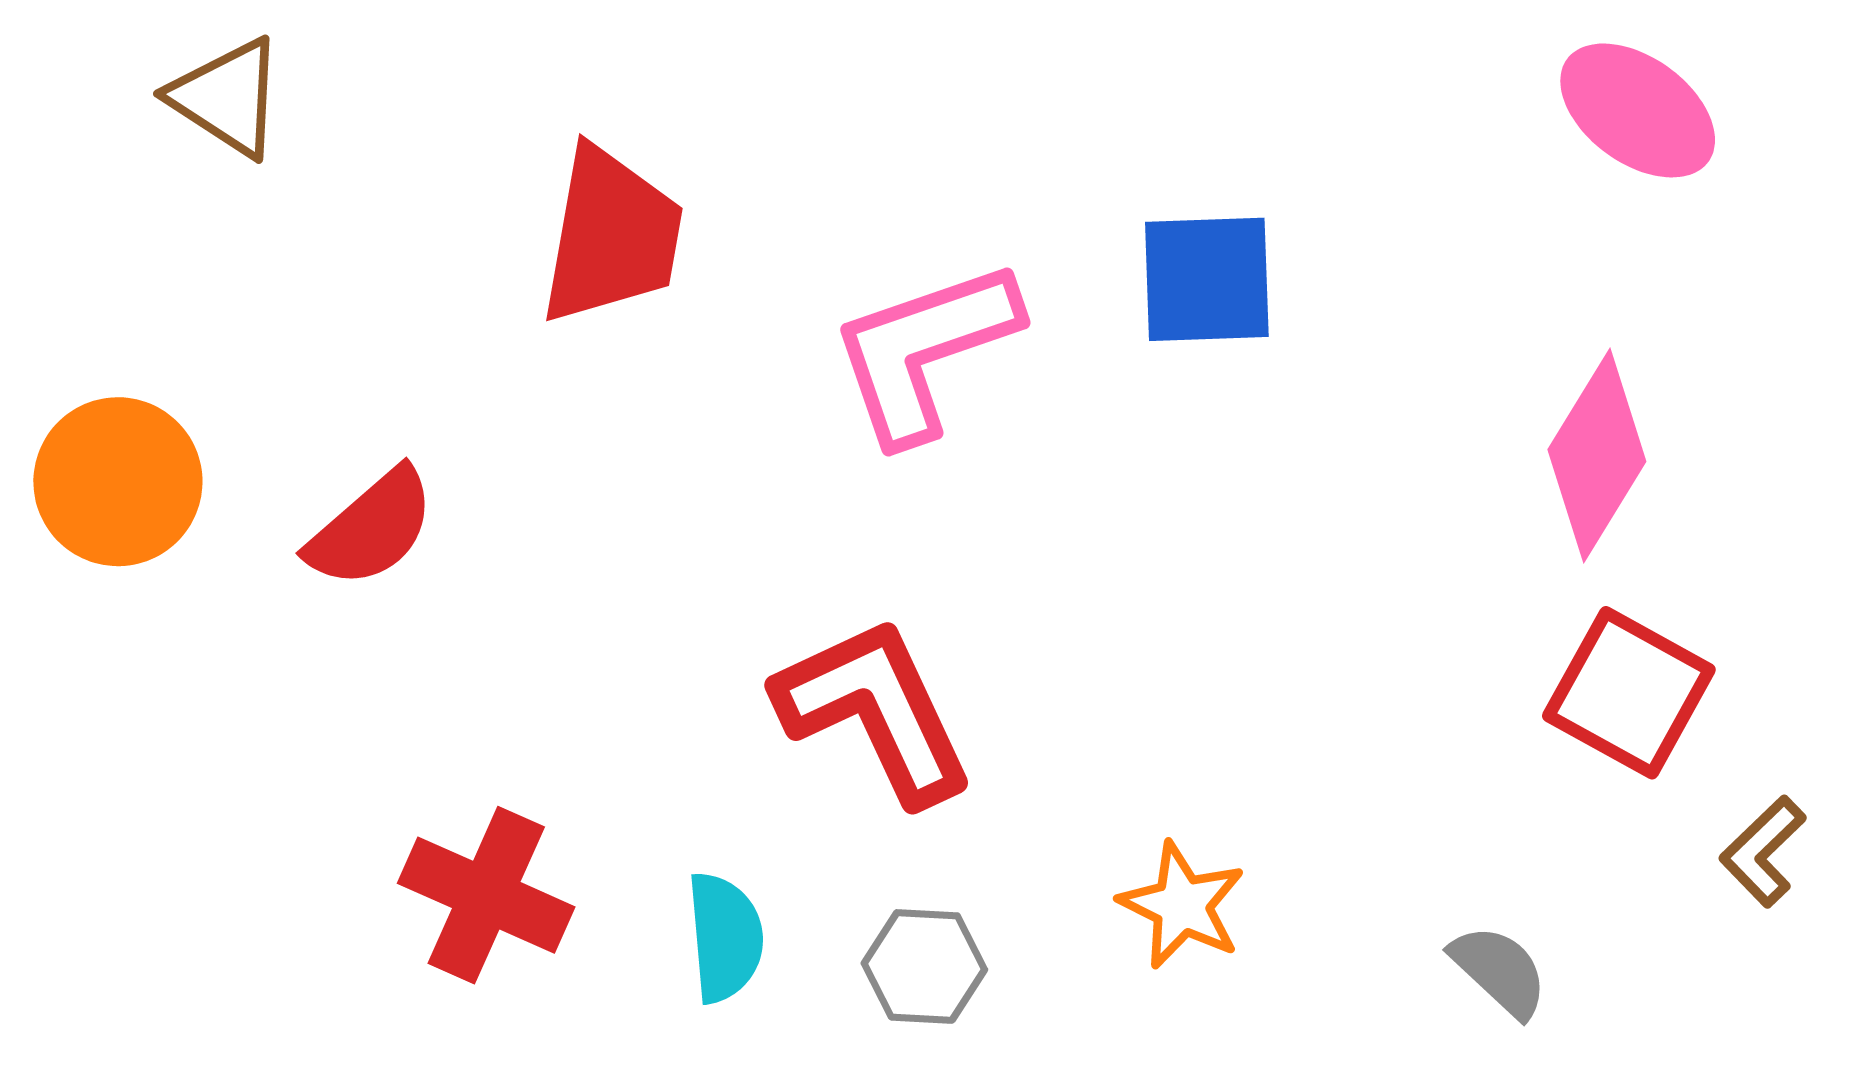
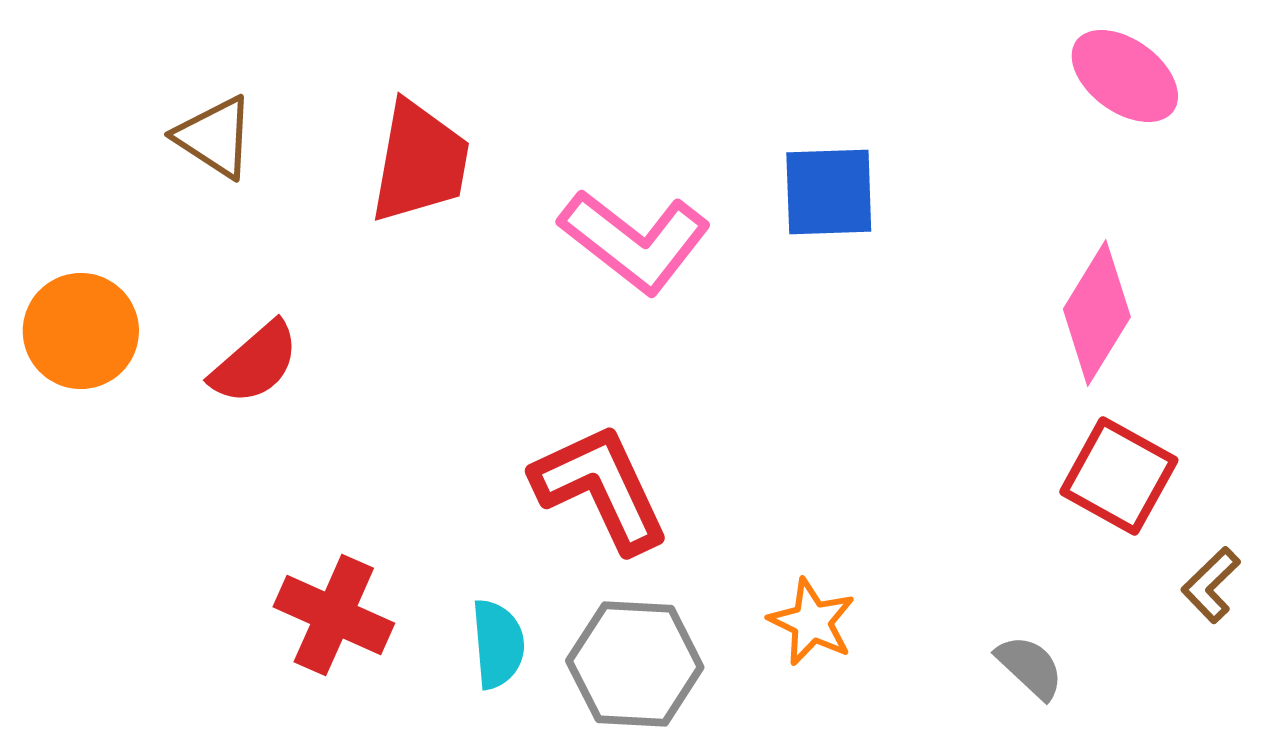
brown triangle: (227, 97) -> (215, 137), moved
pink L-shape: (924, 351) -> (635, 241), turned -123
gray hexagon: (924, 966) -> (635, 664), size x1.6

